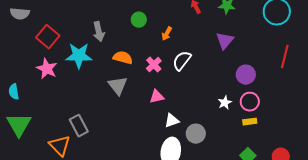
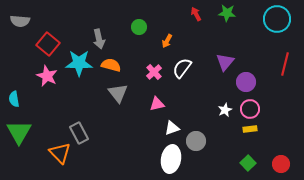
purple triangle: (225, 41) -> (225, 62), moved
orange semicircle: (123, 58) -> (111, 65), moved

